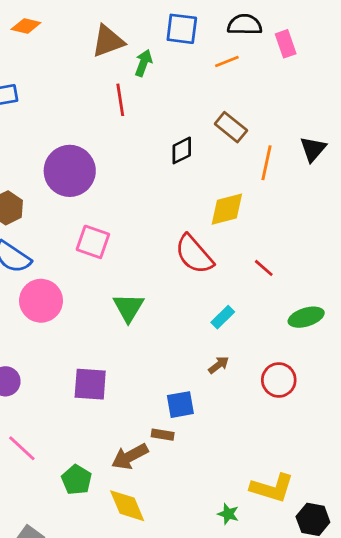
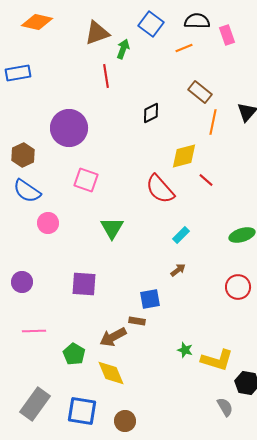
orange diamond: (26, 26) -> (37, 22), size x1.4
blue square: (182, 29) -> (151, 24), turned 30
brown rectangle: (231, 127) -> (200, 92), moved
red line: (264, 268) -> (206, 180), moved
pink circle: (41, 301) -> (48, 223), size x0.7
red circle: (279, 380) -> (238, 287), moved
pink line: (22, 448) -> (34, 331), turned -45
green star: (228, 514) -> (185, 350), moved

